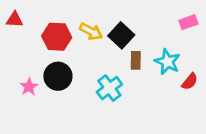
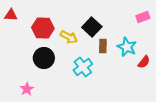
yellow arrow: (91, 31) -> (69, 37), moved
pink star: (29, 87) -> (27, 89), moved

